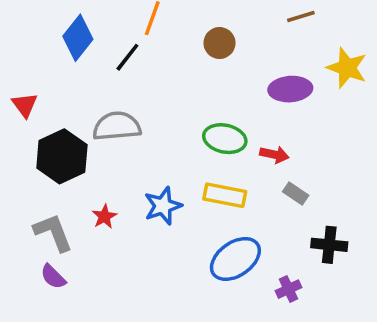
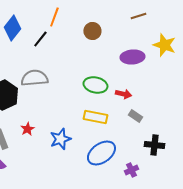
blue star: (163, 206) -> (60, 139), moved

